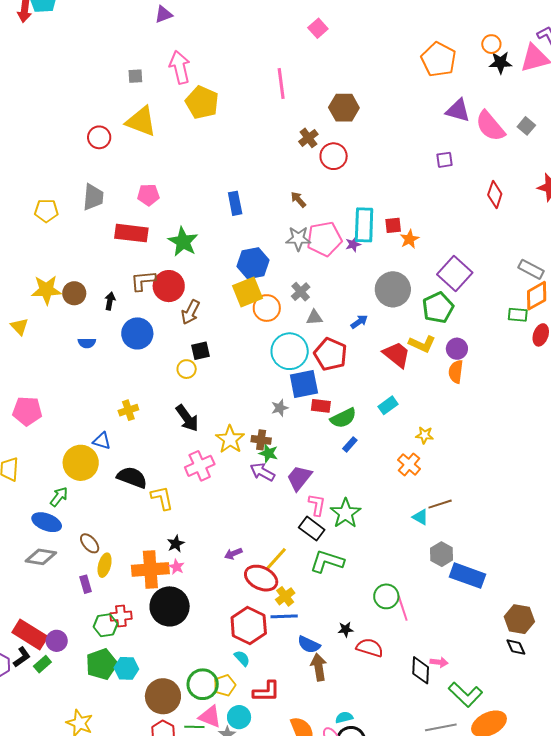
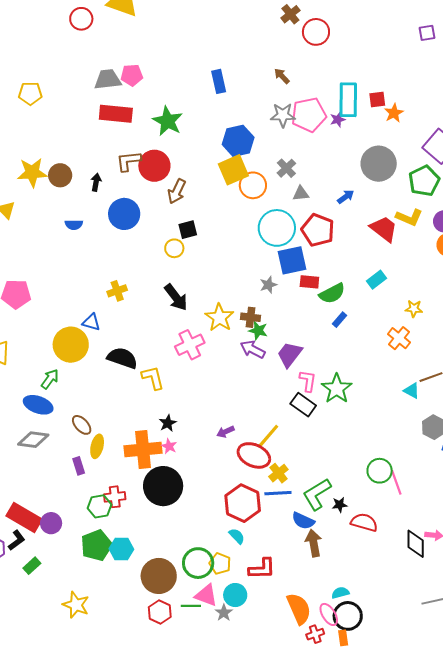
gray trapezoid: (93, 197) -> (108, 79), moved, turned -100
green L-shape: (327, 561) -> (317, 494), moved, turned -48
green rectangle: (42, 664) -> (32, 566), moved
yellow pentagon: (225, 685) -> (220, 564), turned -30

